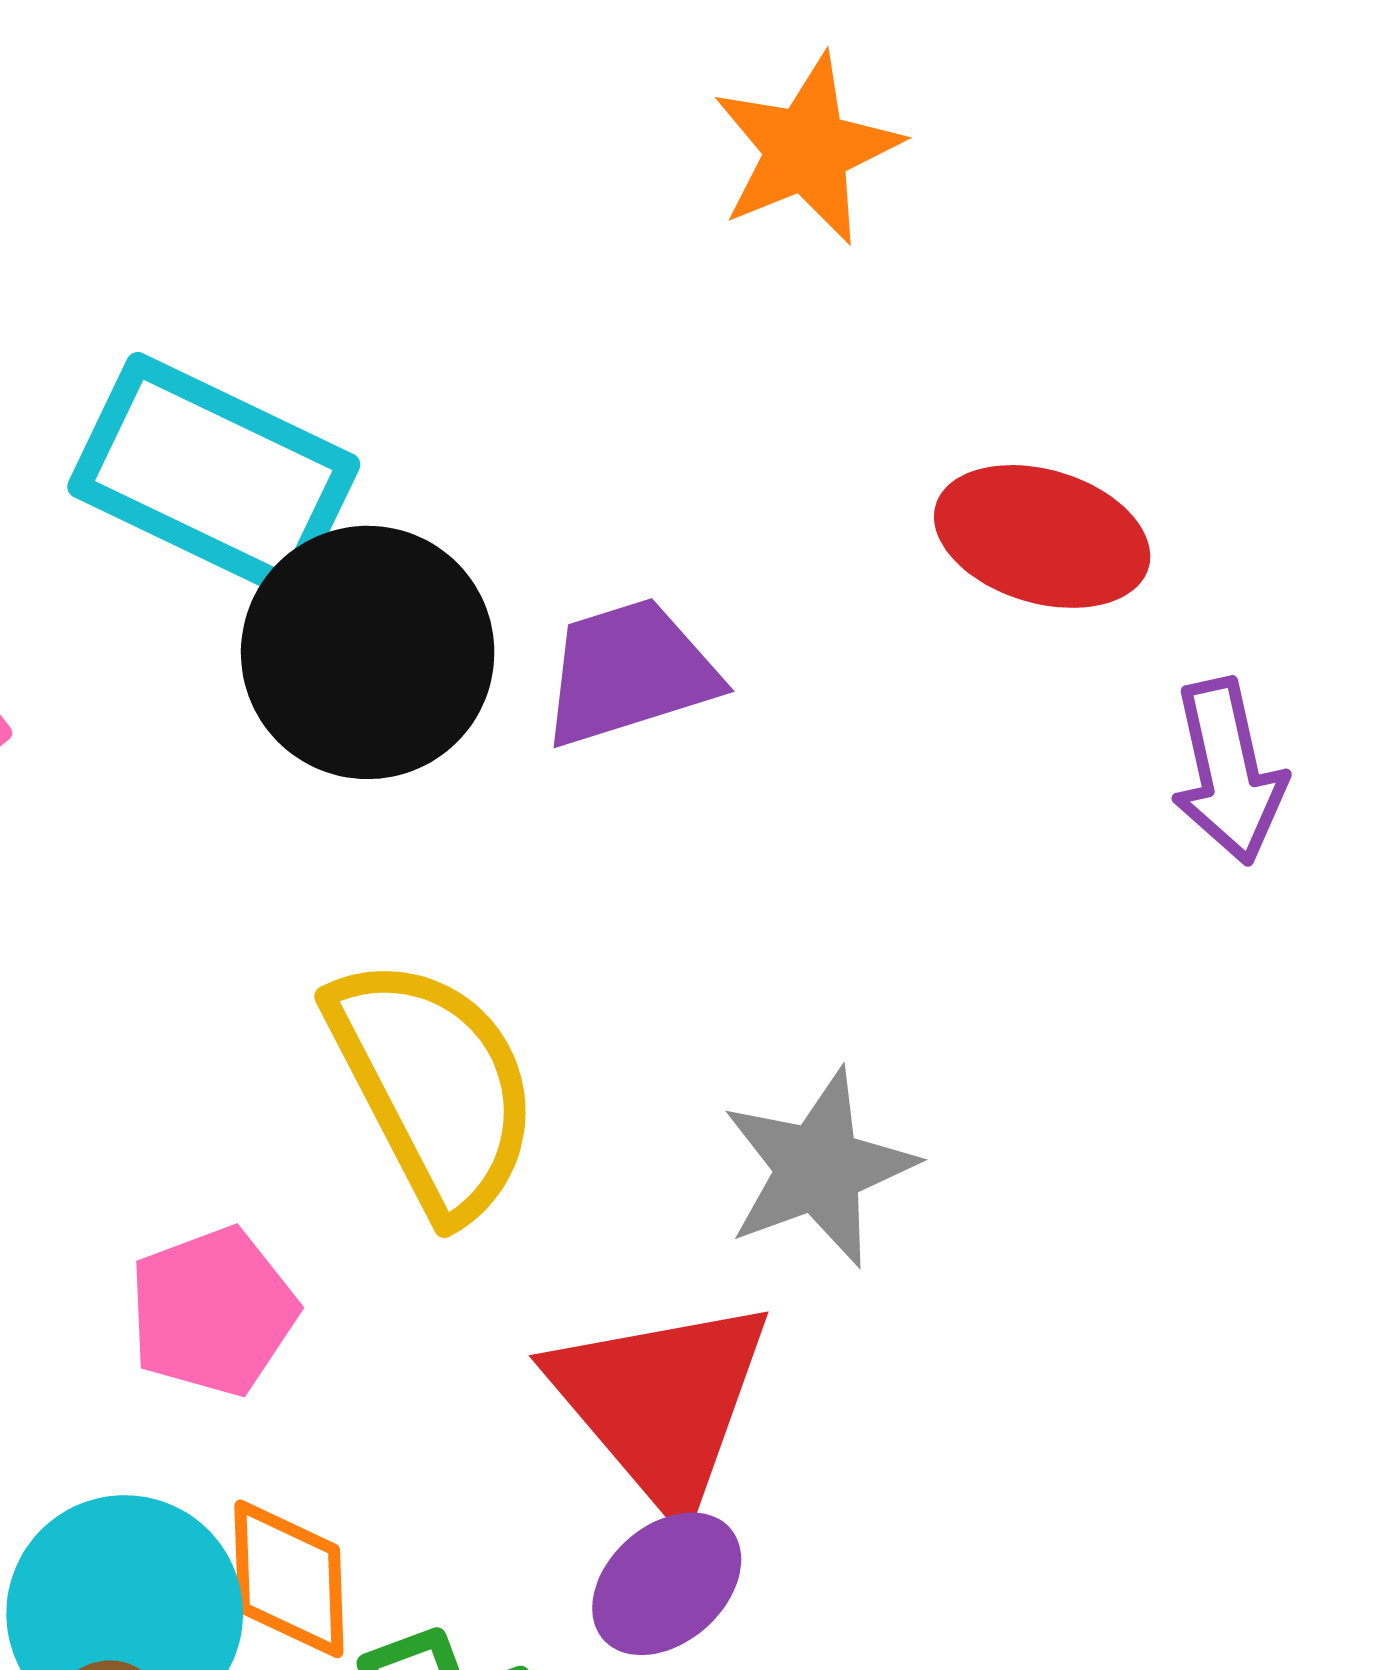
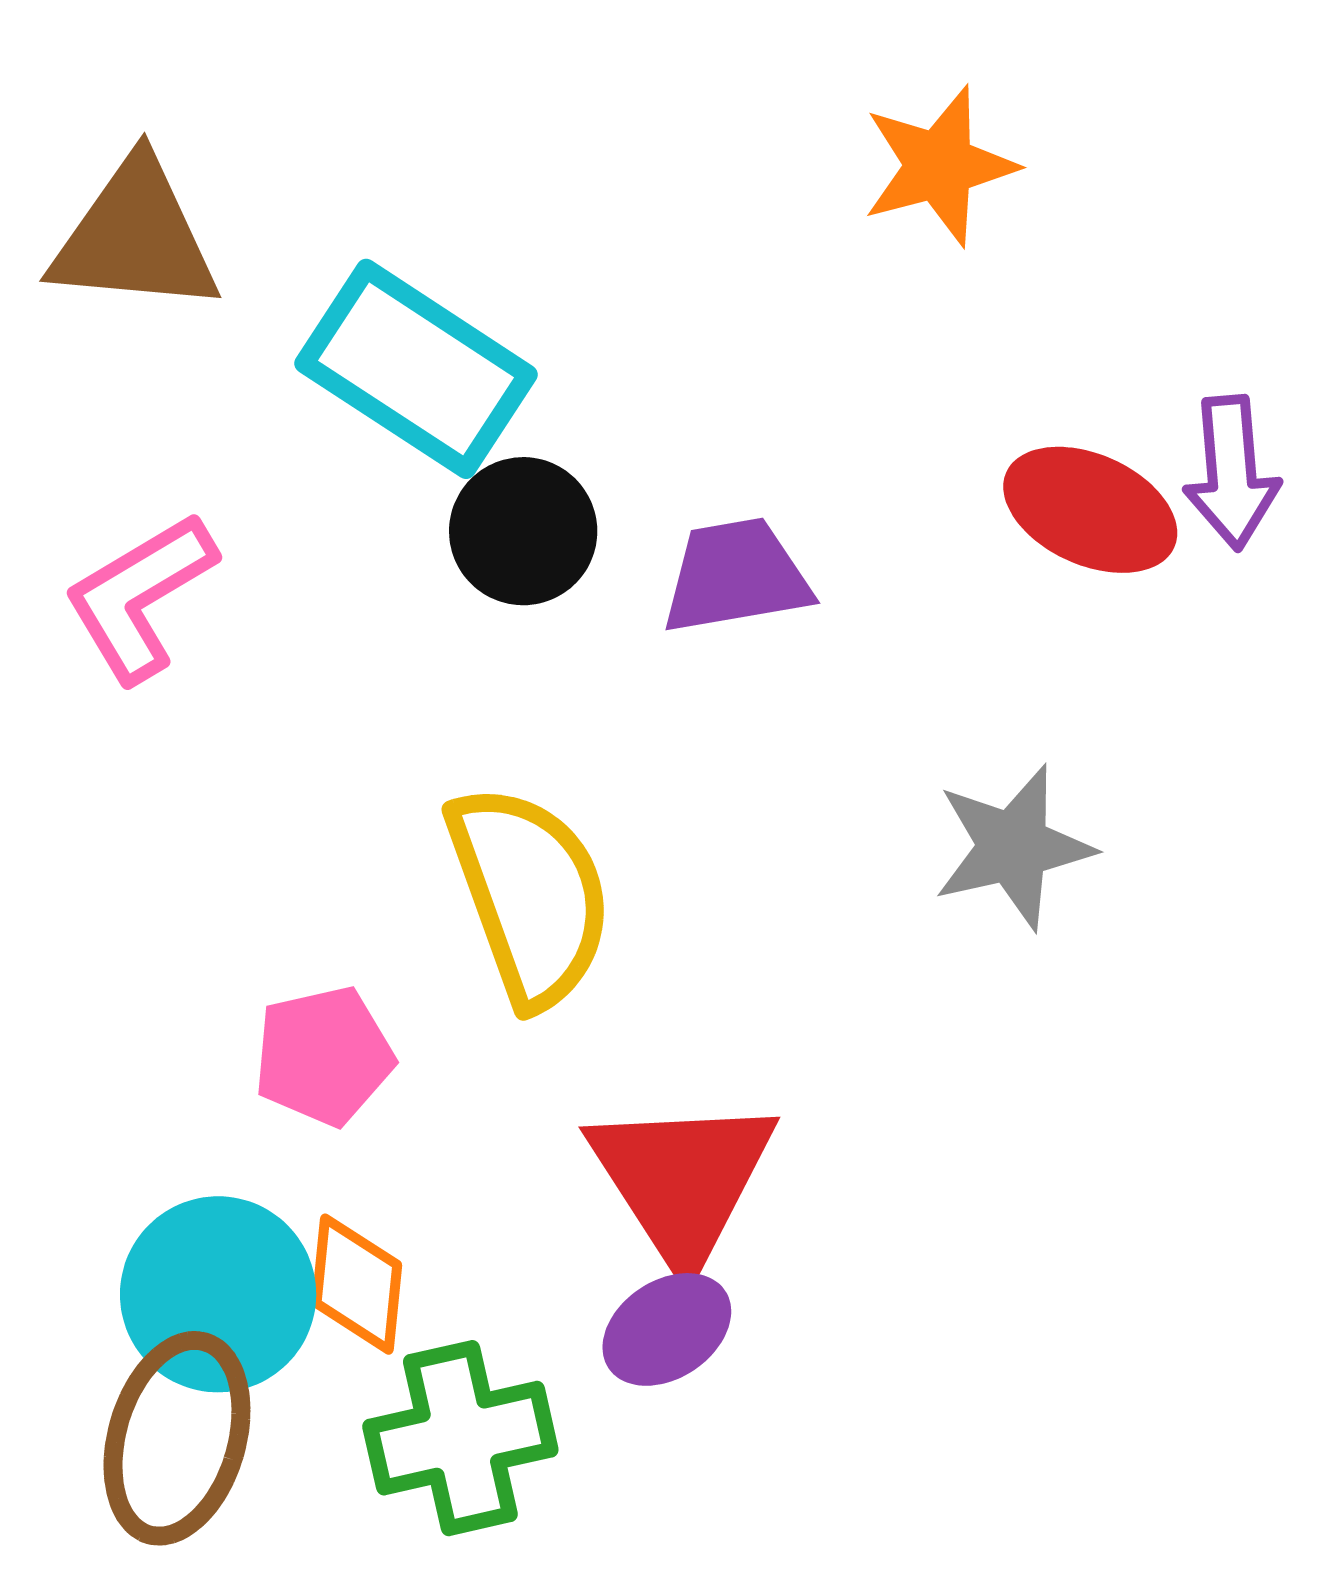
black circle: (368, 652) -> (523, 531), size x0.7
purple arrow: (1228, 771) -> (1232, 473), moved
gray star: (819, 1168) -> (1013, 847), moved

